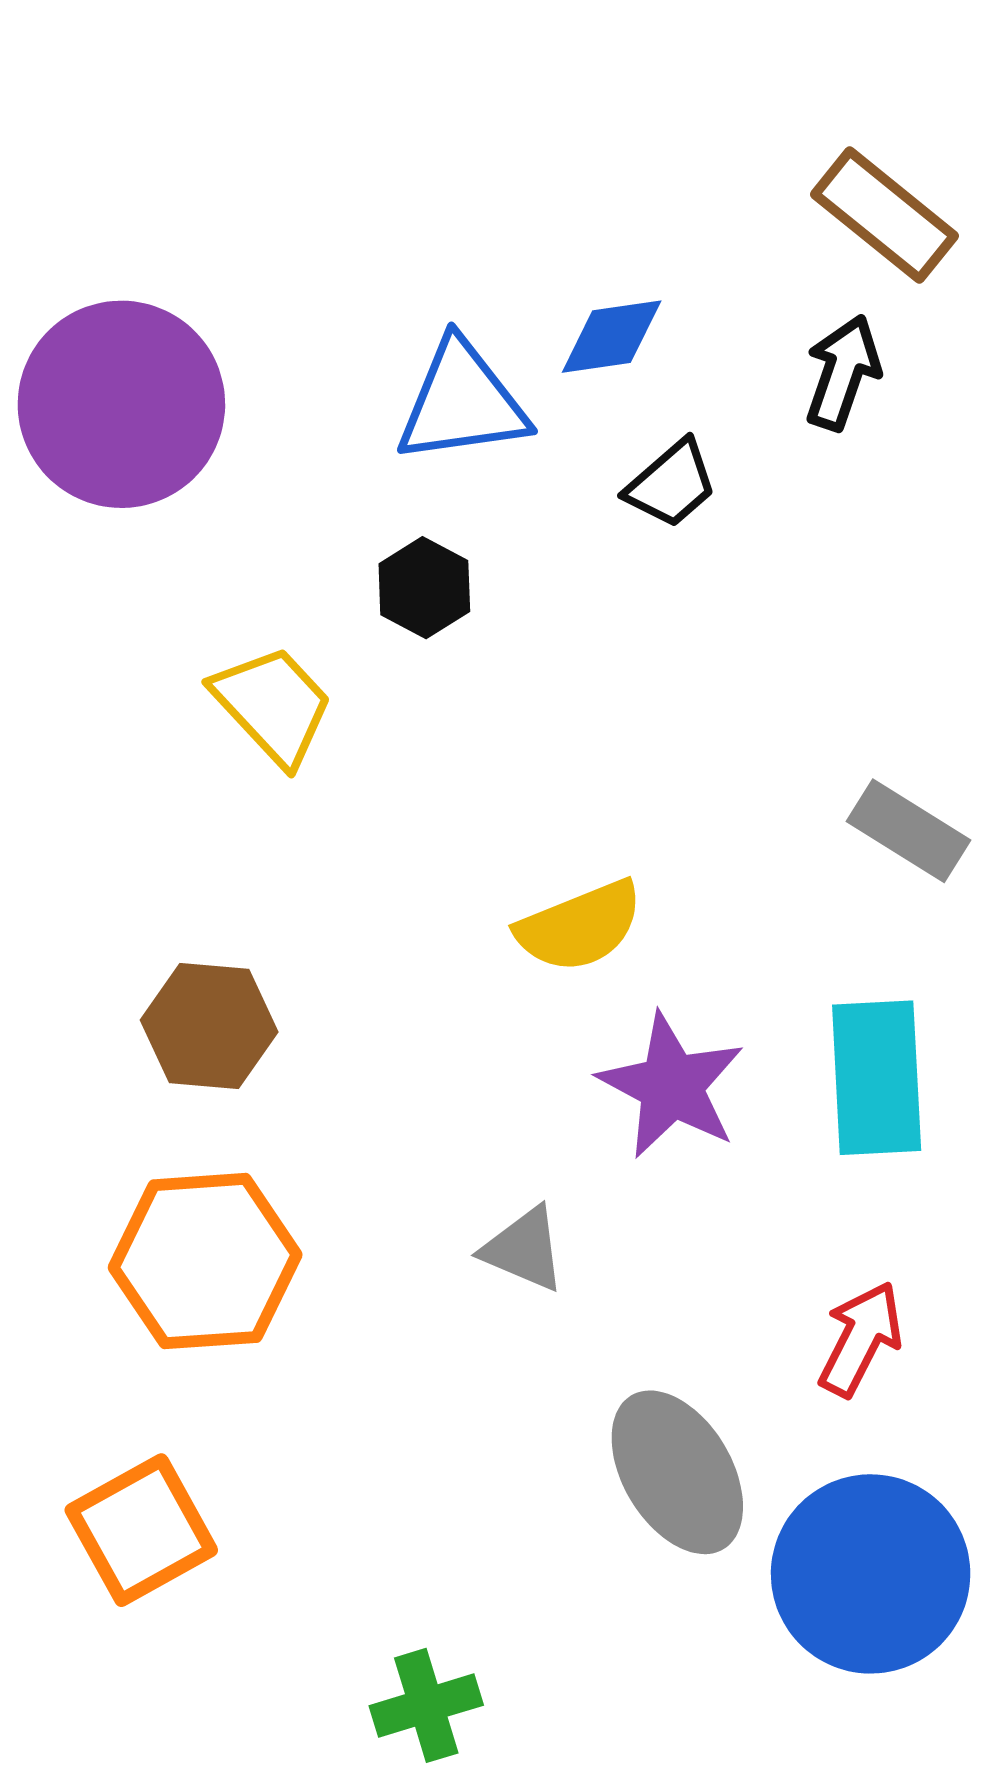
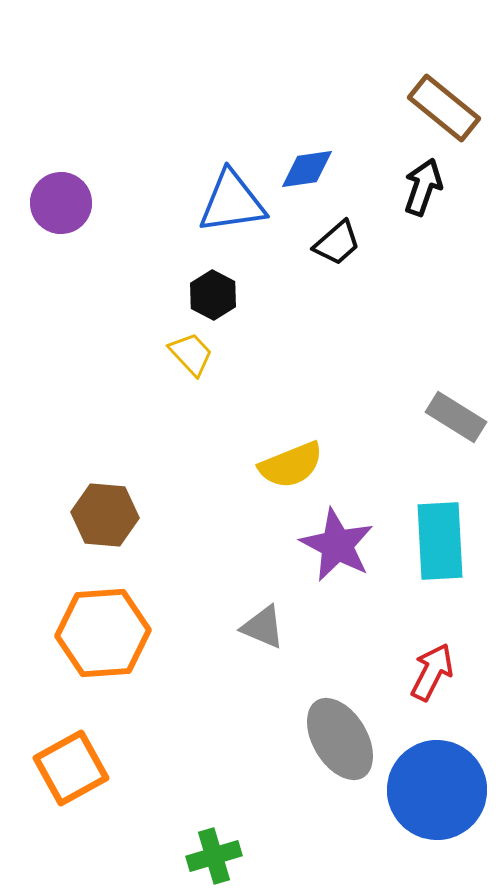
purple circle: (121, 404) -> (61, 203), size x0.6
yellow trapezoid: (273, 705) -> (191, 354), moved, size x0.7

